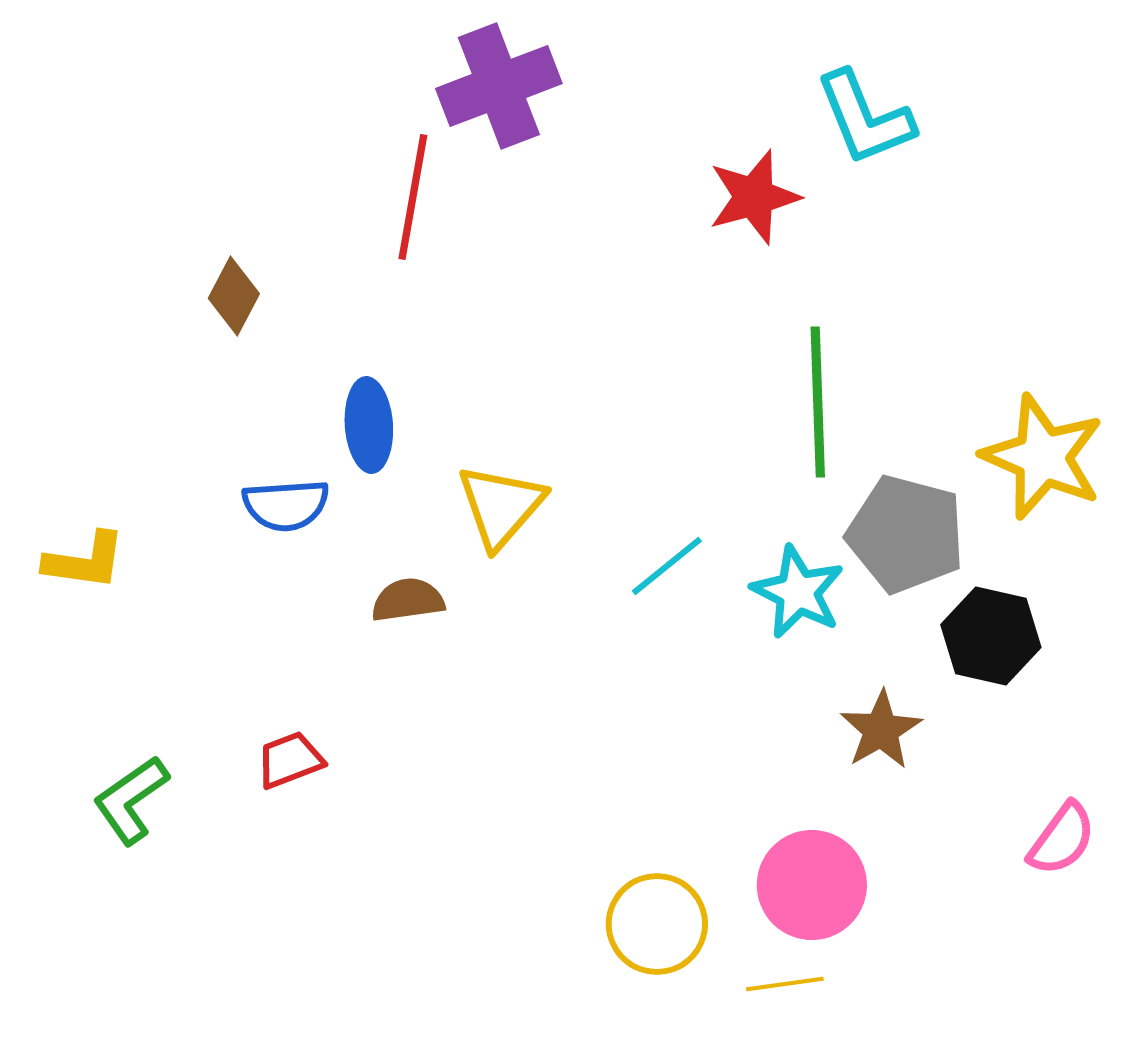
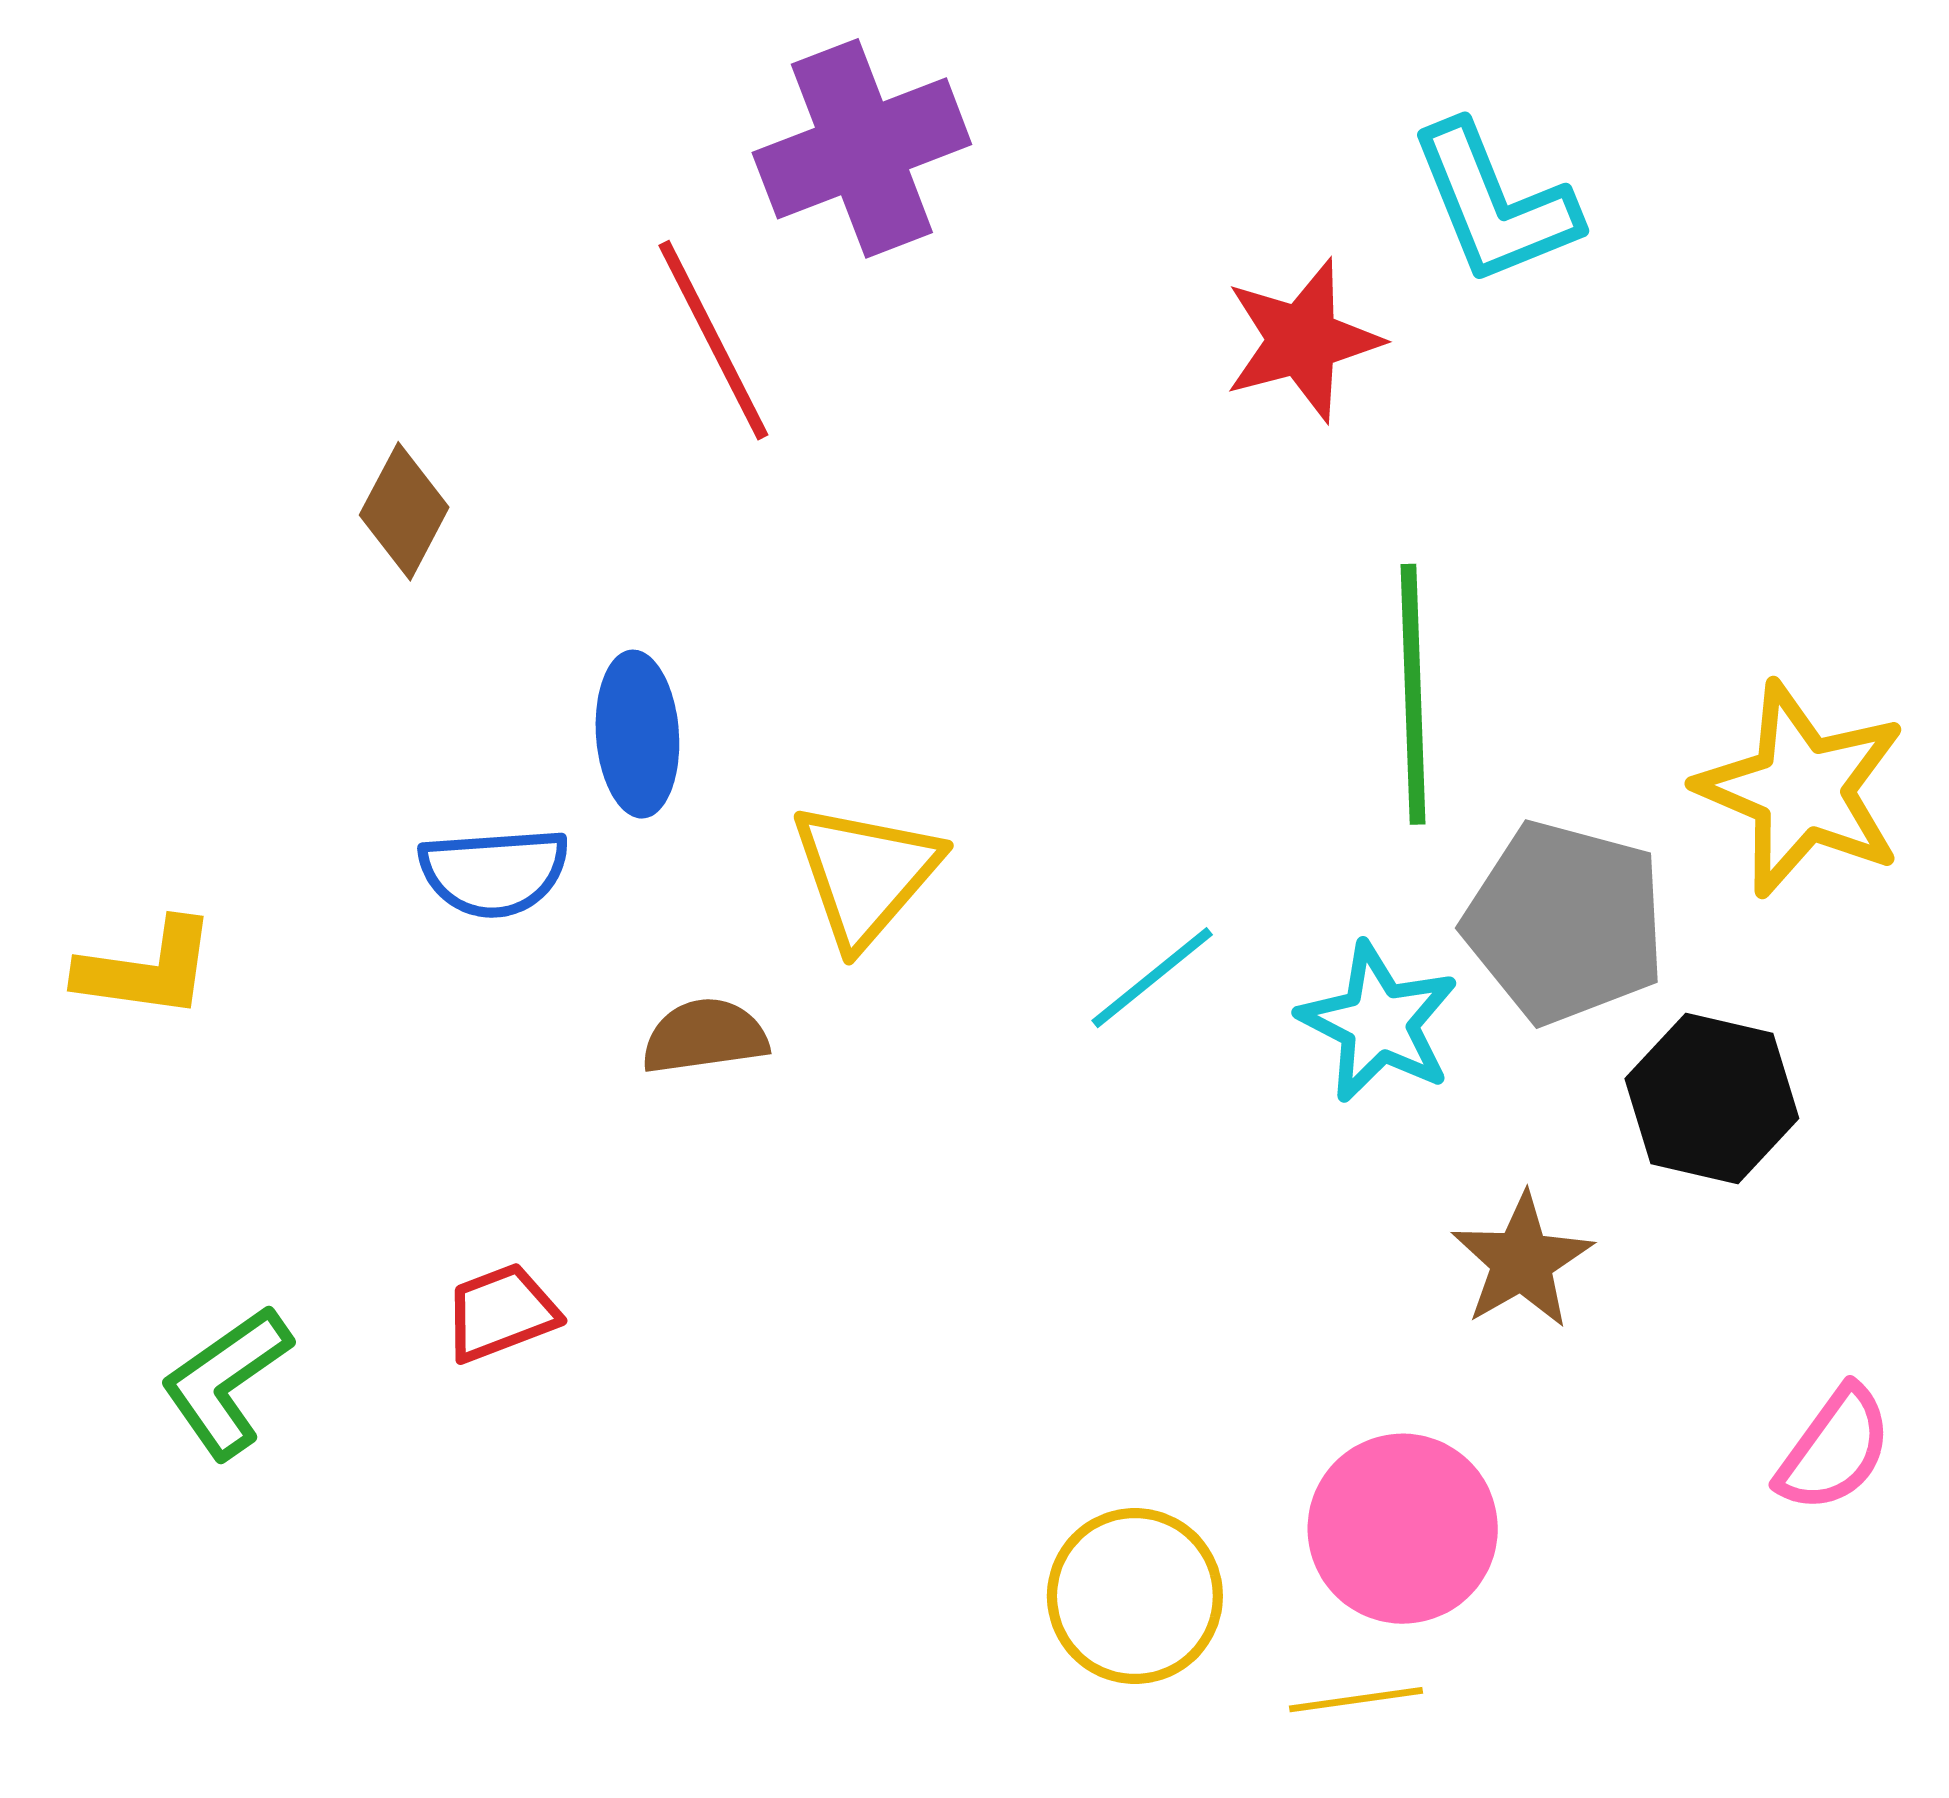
red line: (413, 197) -> (713, 340), turned -37

